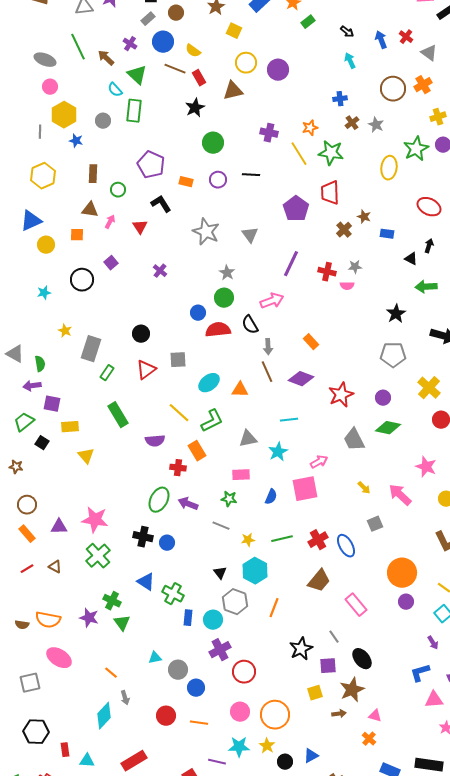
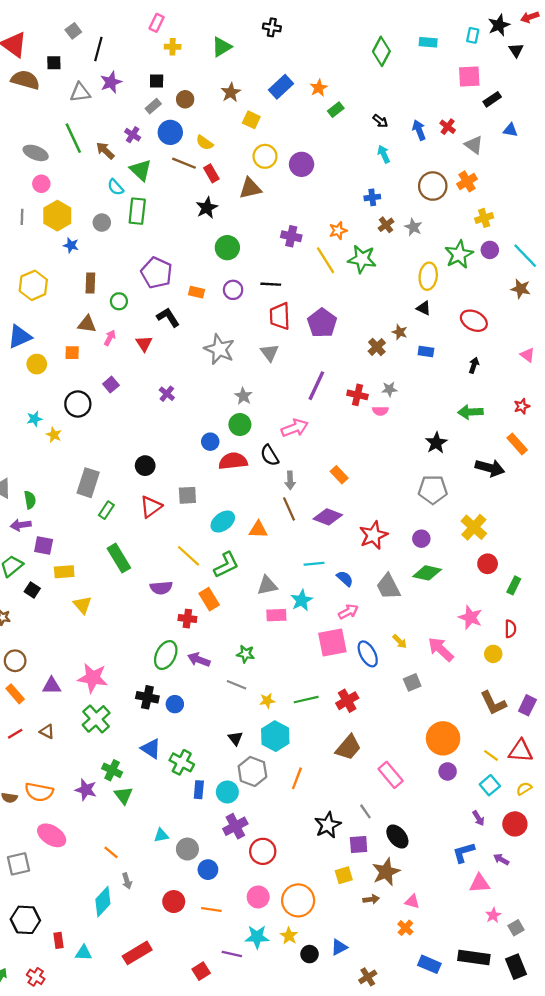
gray line: (40, 132) -> (22, 217), moved
red trapezoid: (330, 193) -> (280, 316), moved
black triangle: (411, 259) -> (424, 308), moved
yellow star: (65, 331) -> (54, 435), moved
pink rectangle: (241, 475) -> (276, 615), moved
blue semicircle: (271, 497) -> (345, 579), moved, turned -70
blue ellipse: (346, 546) -> (368, 654), moved

